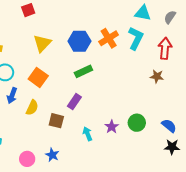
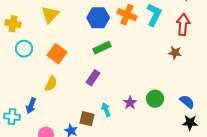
orange cross: (109, 38) -> (127, 15), turned -36
yellow triangle: (42, 43) -> (50, 15), moved
blue arrow: (12, 96) -> (31, 106), moved
brown square: (56, 121) -> (87, 119), moved

